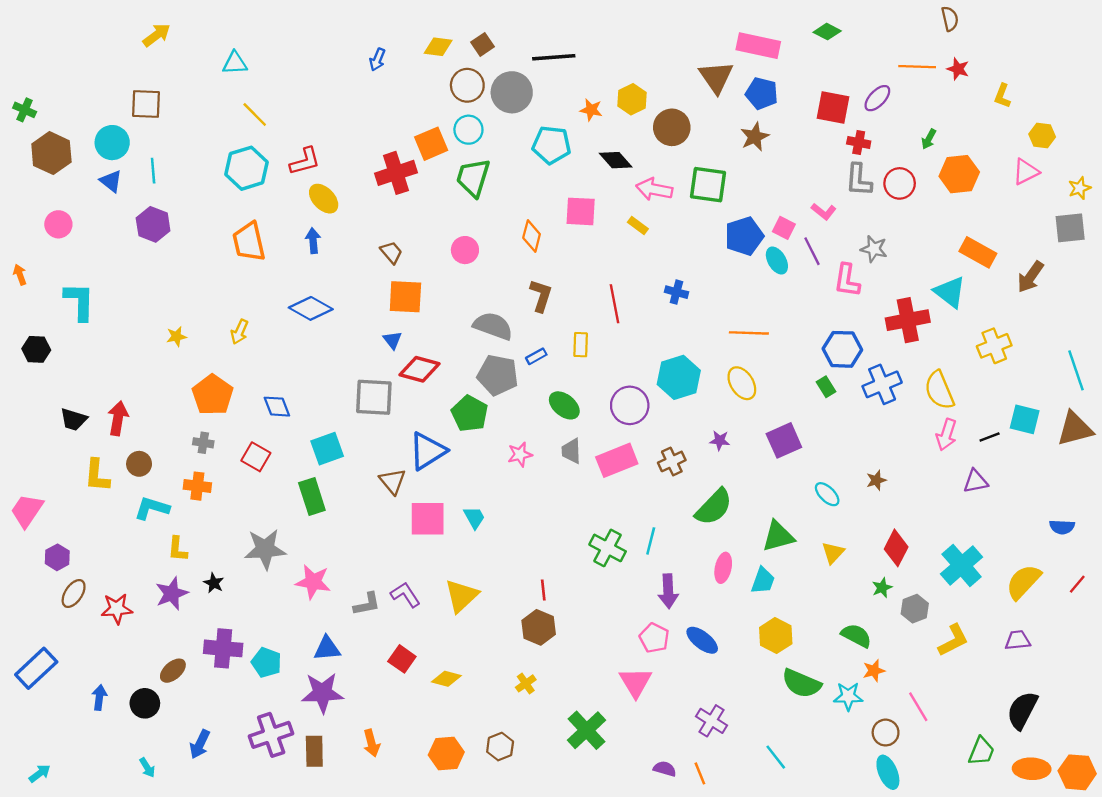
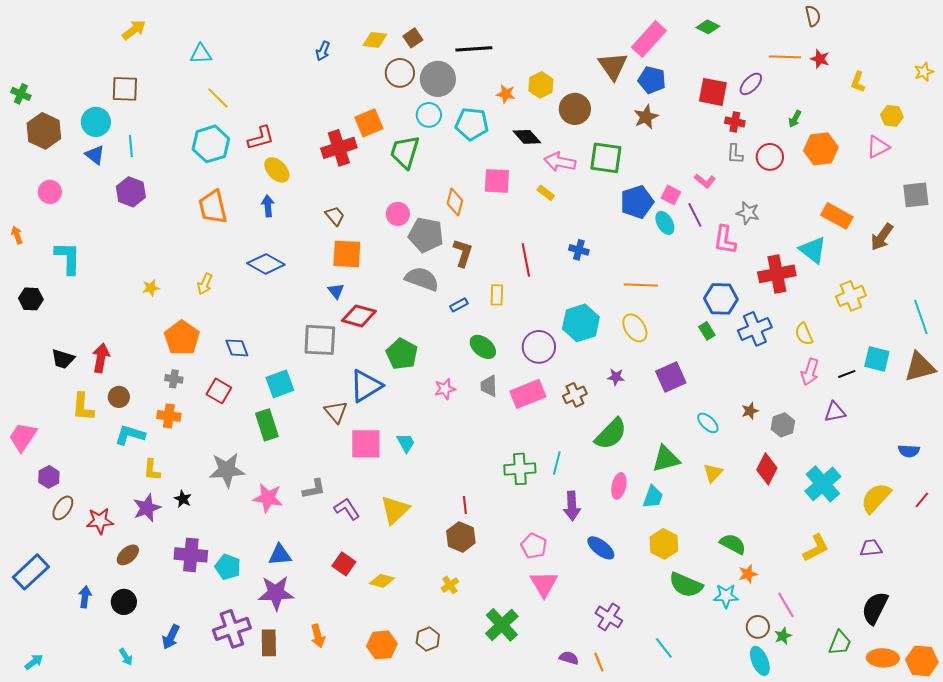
pink rectangle: (758, 46) -> (649, 39), turned -60
cyan circle: (468, 130) -> (429, 115), moved
gray L-shape: (859, 180) -> (735, 154), size x0.7
yellow star: (1080, 188) -> (924, 72), moved
gray pentagon: (498, 375) -> (426, 235), moved
yellow semicircle: (939, 390) -> (804, 334), size x0.7
green cross: (608, 548) -> (520, 469), turned -32
green star: (882, 588) -> (783, 636), moved
gray L-shape: (367, 604) -> (314, 489), moved
gray hexagon: (915, 609) -> (783, 425), moved
pink pentagon: (654, 638) -> (534, 546), moved
brown ellipse: (173, 671) -> (128, 555), moved

